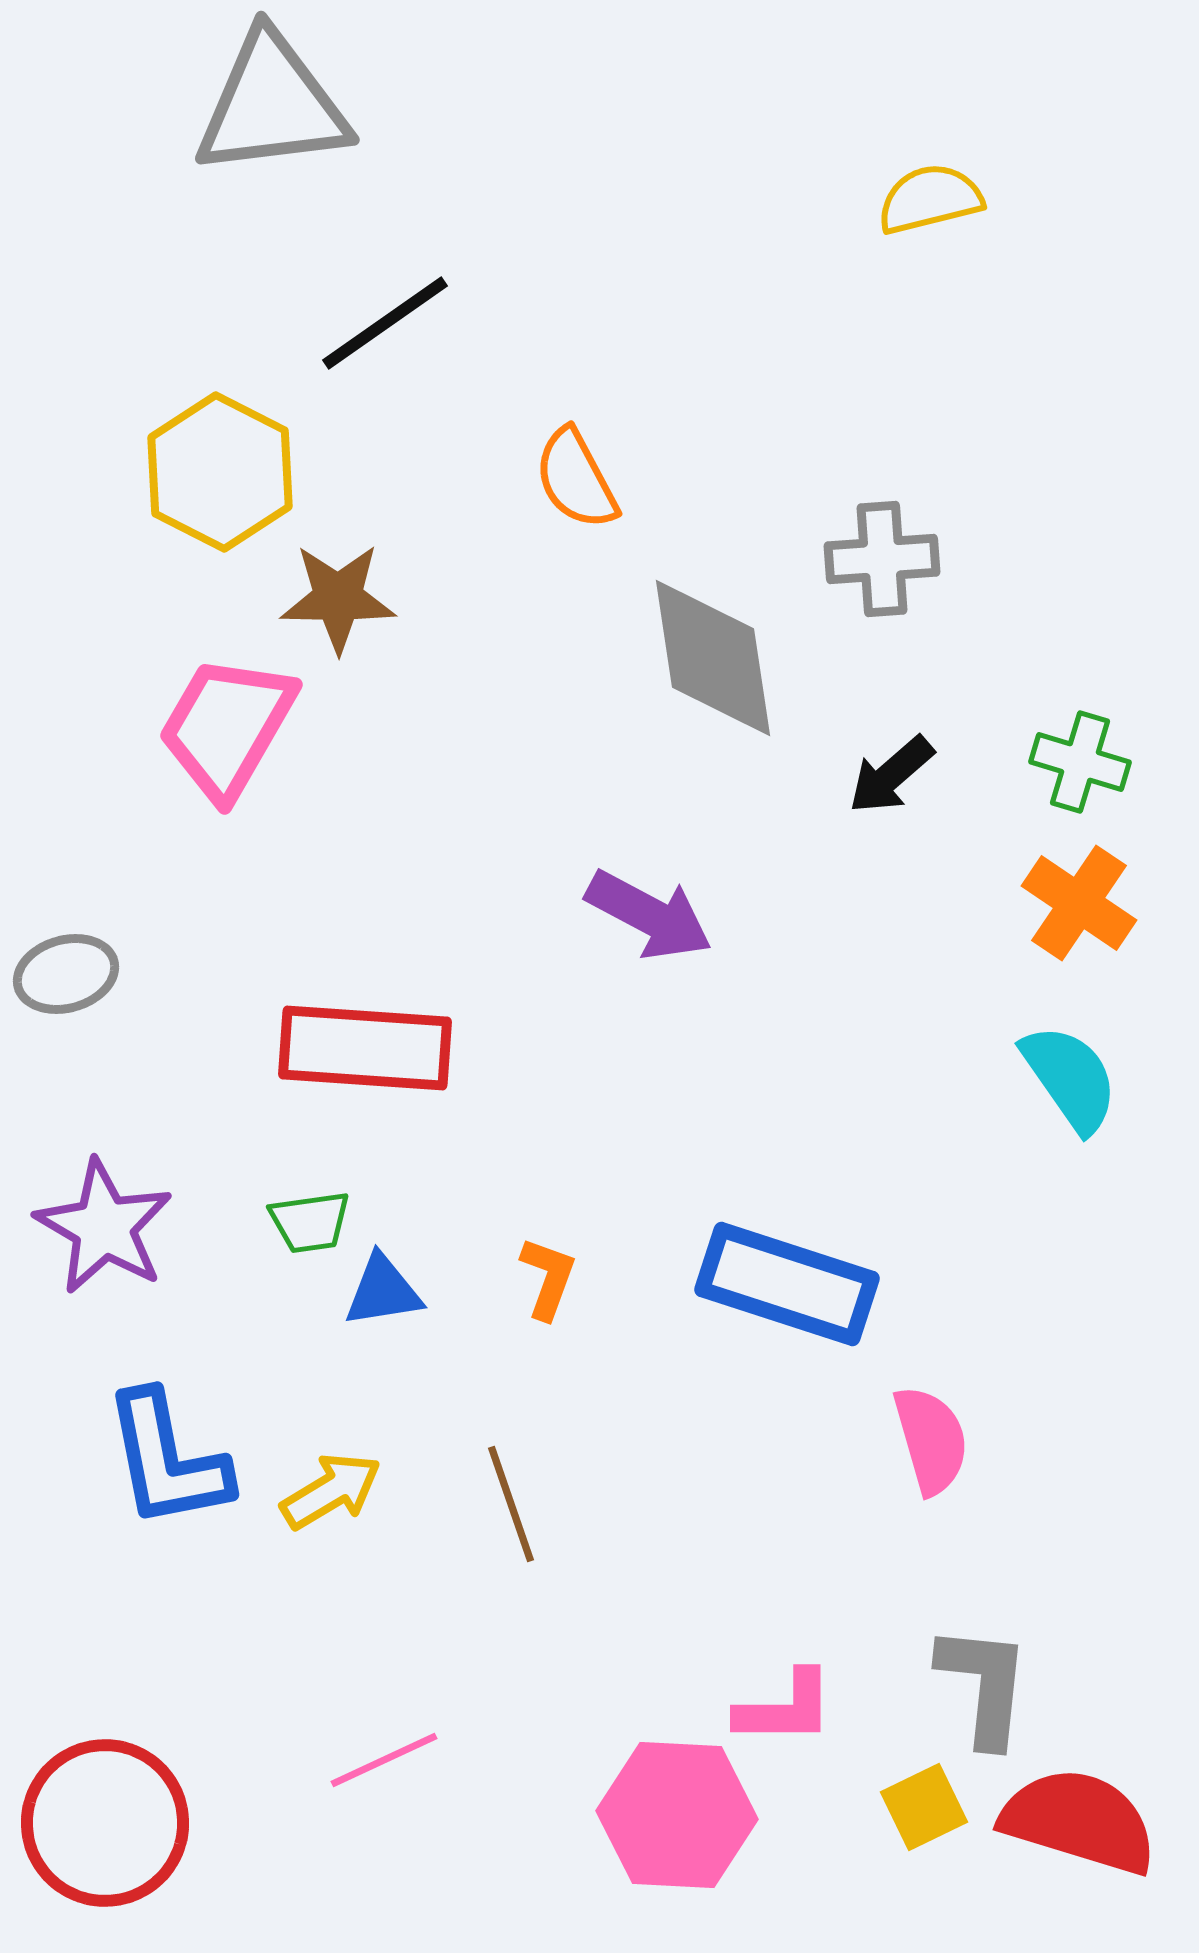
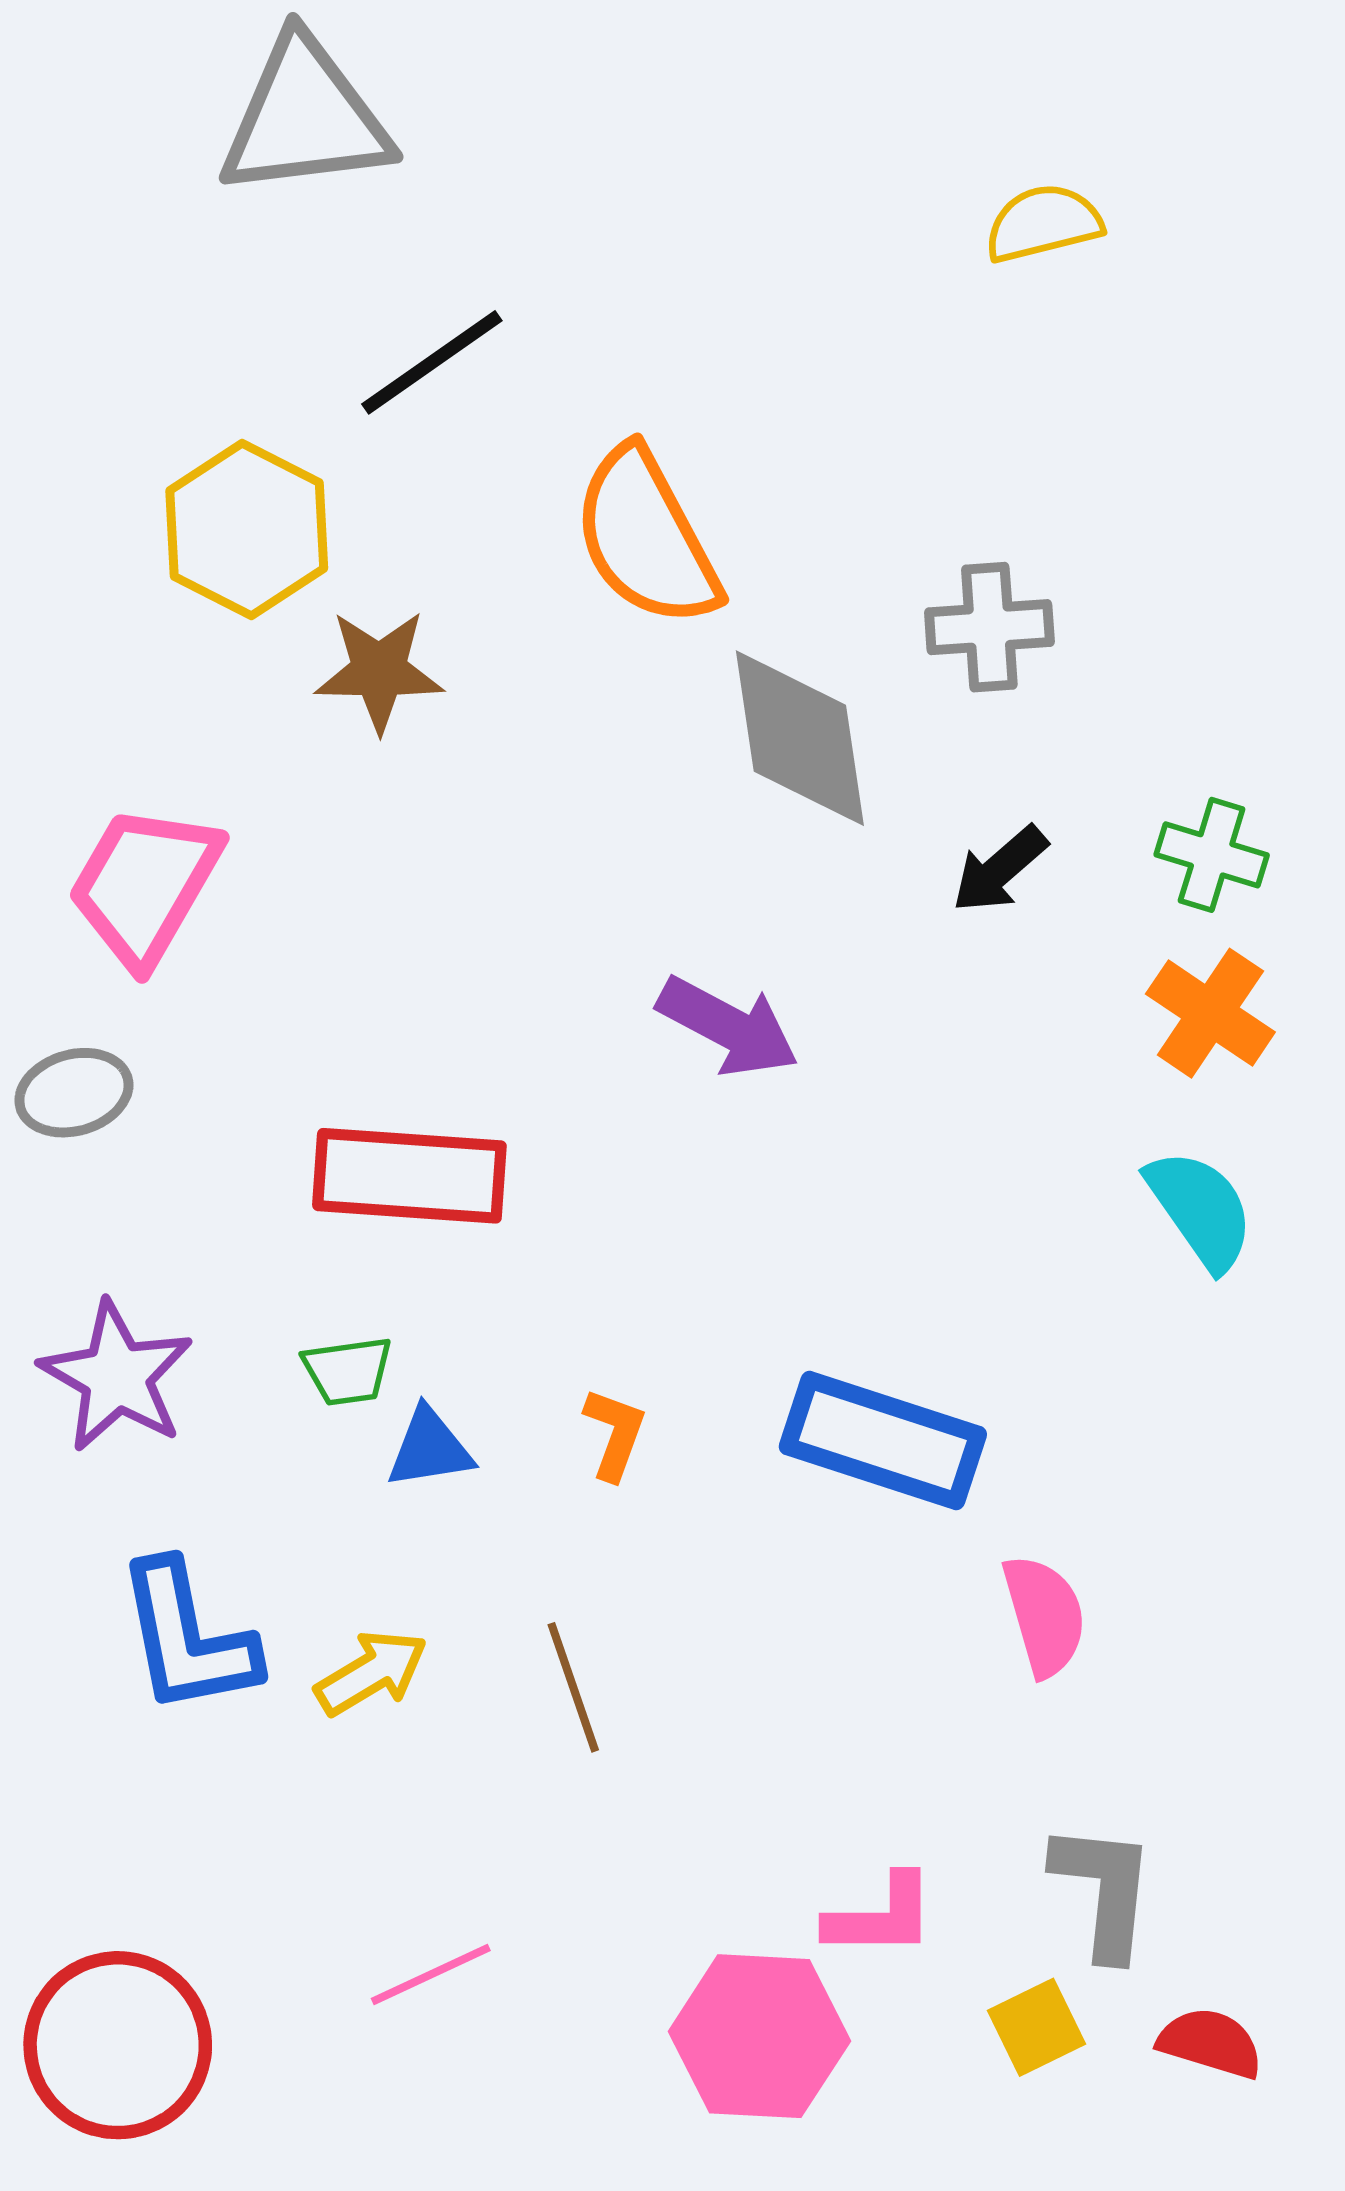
orange semicircle: (576, 479) -> (646, 537), size x1.6
pink trapezoid: (227, 727) -> (145, 885), moved
red semicircle: (1079, 1821) -> (1210, 2043), size x0.6

